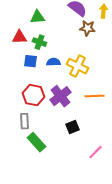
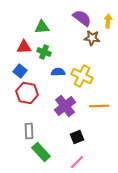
blue square: (30, 61) -> (20, 71), moved, turned 32
red hexagon: (33, 95) -> (27, 93), moved
pink line: (95, 152) -> (77, 162), moved

